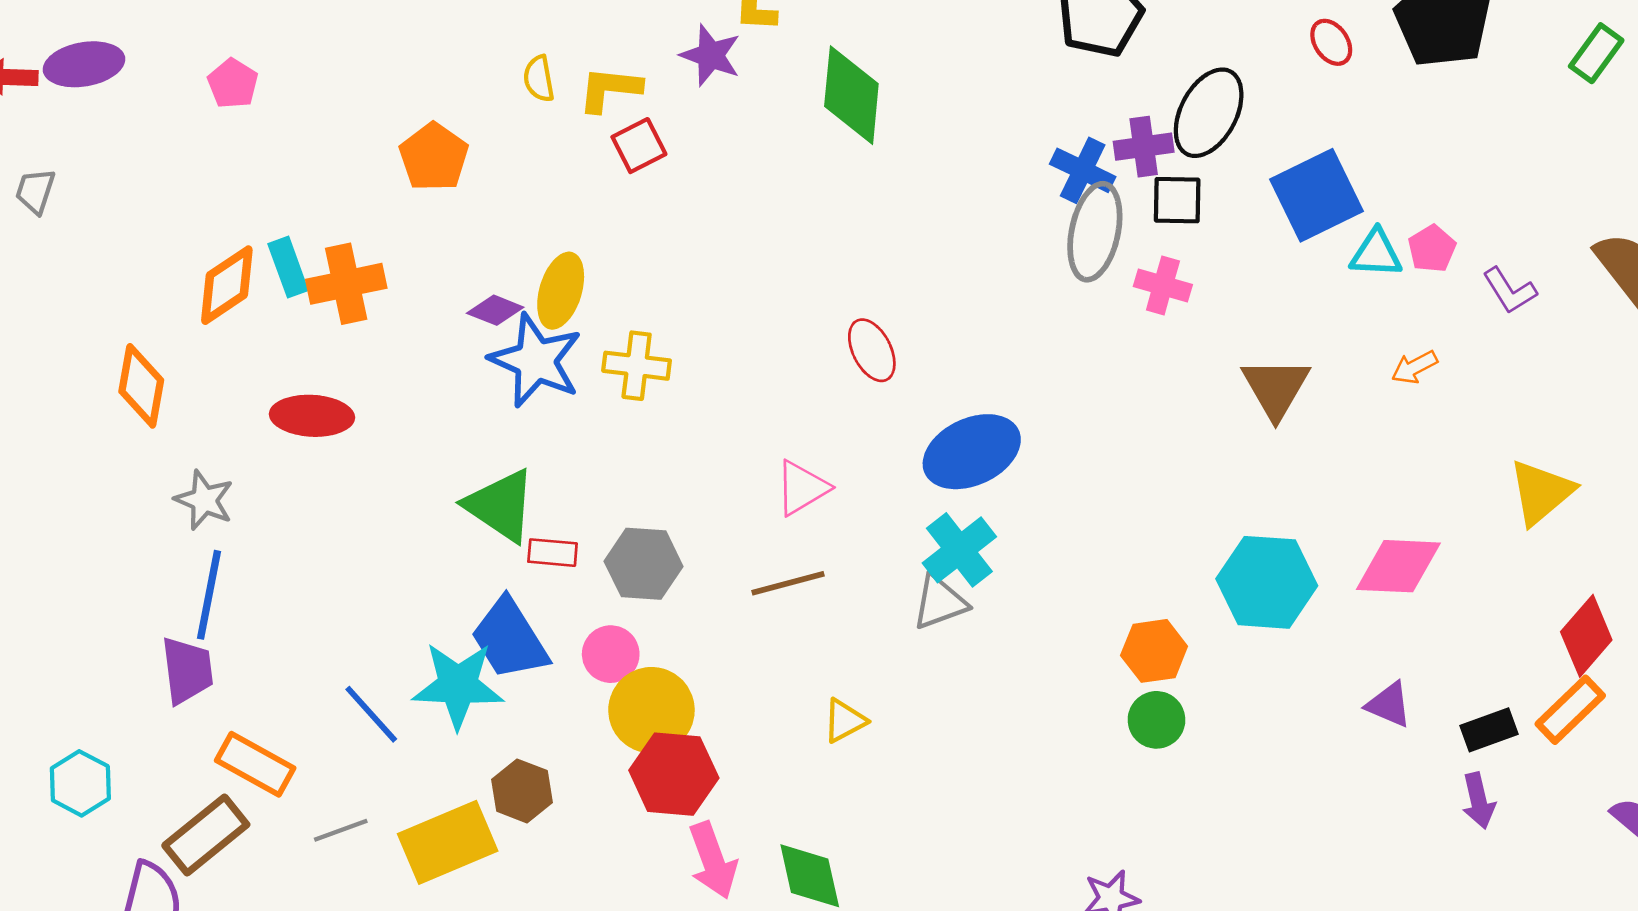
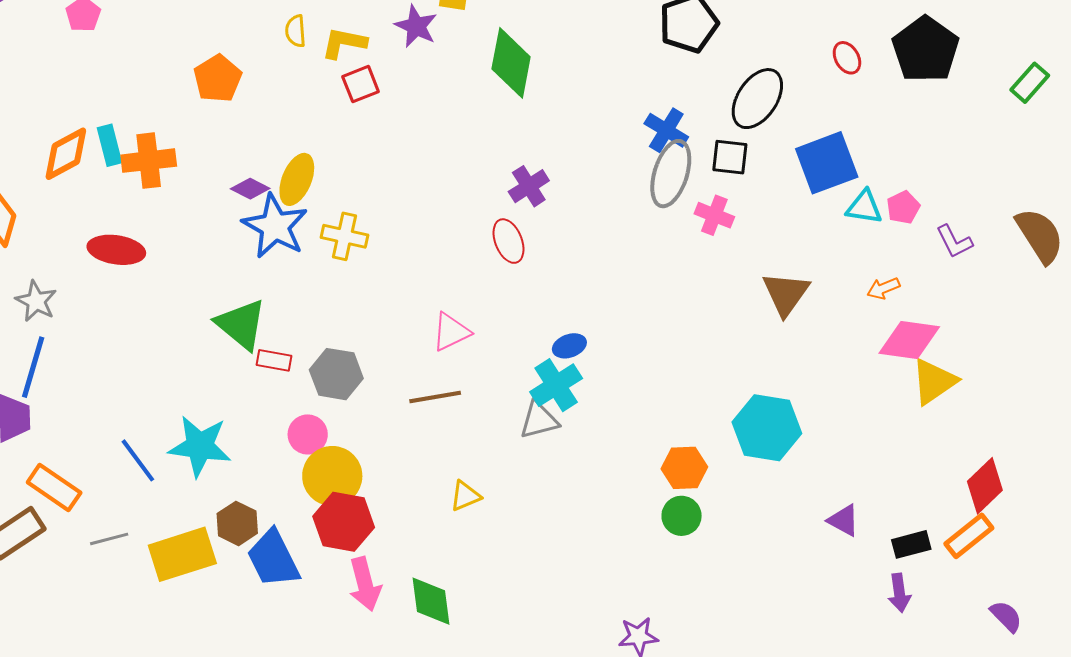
purple cross: (1144, 147) -> (529, 186), moved, turned -30
blue ellipse: (972, 452) -> (569, 346), moved, size x0.5
yellow triangle: (1541, 492) -> (934, 382), moved
pink diamond: (1398, 566) -> (909, 340), moved
blue trapezoid: (510, 639) -> (273, 559), moved

